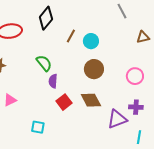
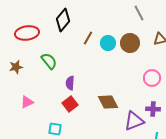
green semicircle: (44, 63) -> (49, 61), moved
brown circle: (94, 69) -> (130, 43), moved
red square: (64, 102) -> (70, 104), moved

